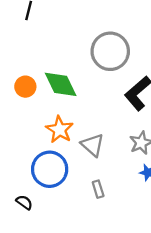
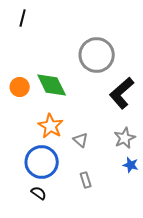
gray triangle: (93, 145) -> (81, 140), size x0.7
black semicircle: (24, 202) -> (39, 193), moved

